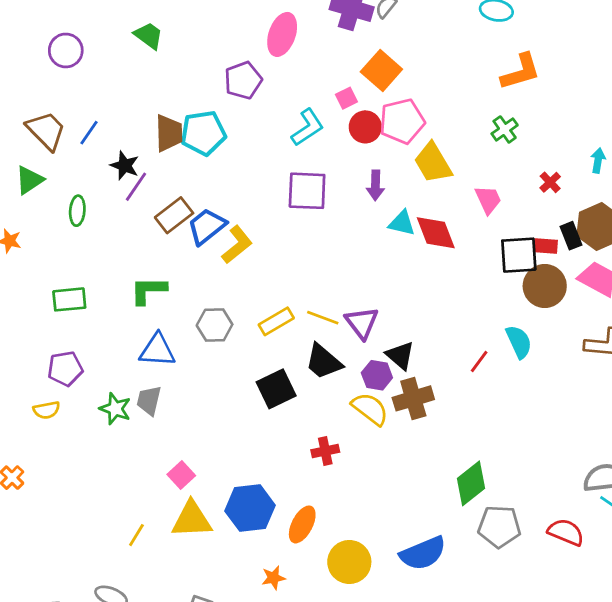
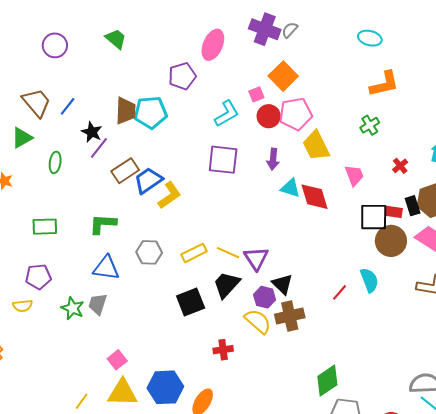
black trapezoid: (324, 362) -> (226, 285), turned 88

